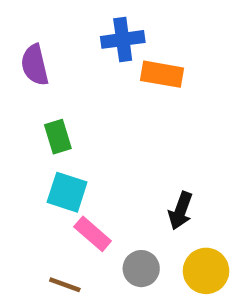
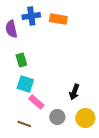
blue cross: (123, 39) -> (31, 16), moved
orange rectangle: (162, 74) -> (58, 19), moved

